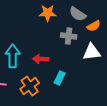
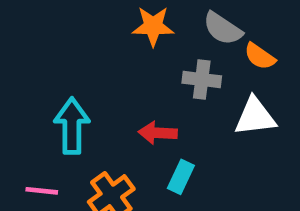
orange semicircle: (94, 26) -> (260, 56), turned 64
red arrow: (41, 59) -> (158, 133), moved

